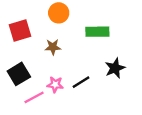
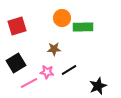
orange circle: (59, 13) -> (62, 18), moved
brown star: (53, 47) -> (54, 49), moved
black star: (115, 68) -> (98, 86), moved

